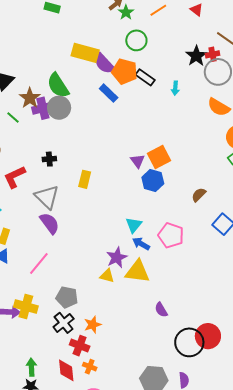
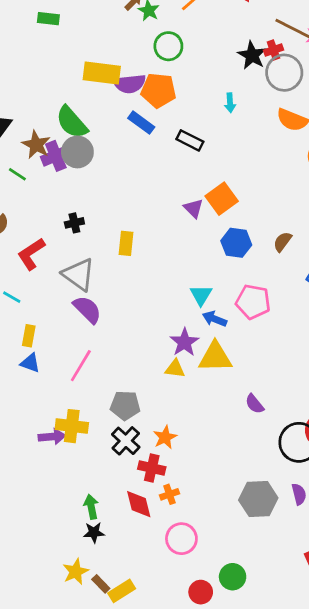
purple semicircle: (104, 64) -> (130, 84), turned -45
black rectangle: (145, 77) -> (190, 140), moved
blue hexagon: (153, 180) -> (236, 243), moved
orange cross: (90, 367) -> (170, 494), turned -32

